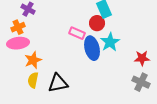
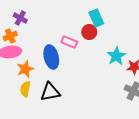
cyan star: (110, 42) -> (116, 56), moved
blue ellipse: (92, 48) -> (51, 57), moved

